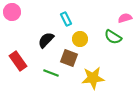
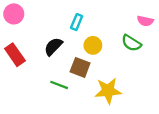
pink semicircle: (125, 18) -> (145, 21), turned -152
cyan rectangle: (66, 19) -> (77, 22), turned 48
red rectangle: (18, 61) -> (15, 55), moved

